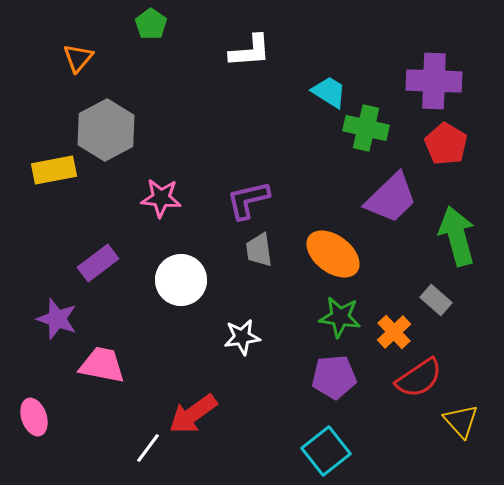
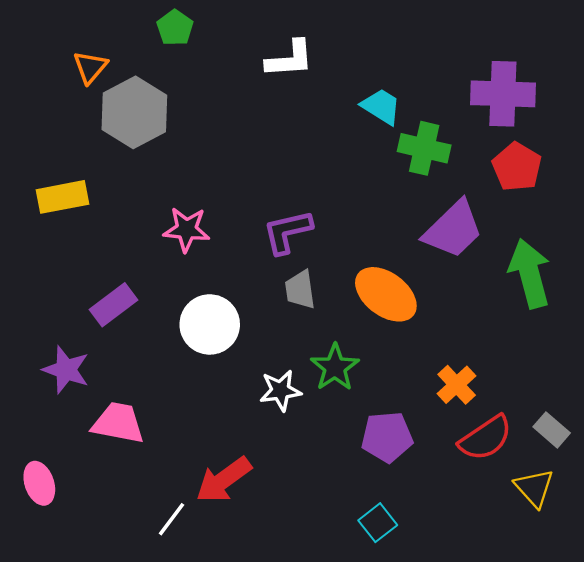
gray hexagon: (106, 130) -> (134, 112), moved
gray rectangle: (436, 300) -> (552, 430), moved
green star: (340, 317) -> (335, 367), moved, turned 30
cyan square: (326, 451) -> (378, 523), size x0.7

